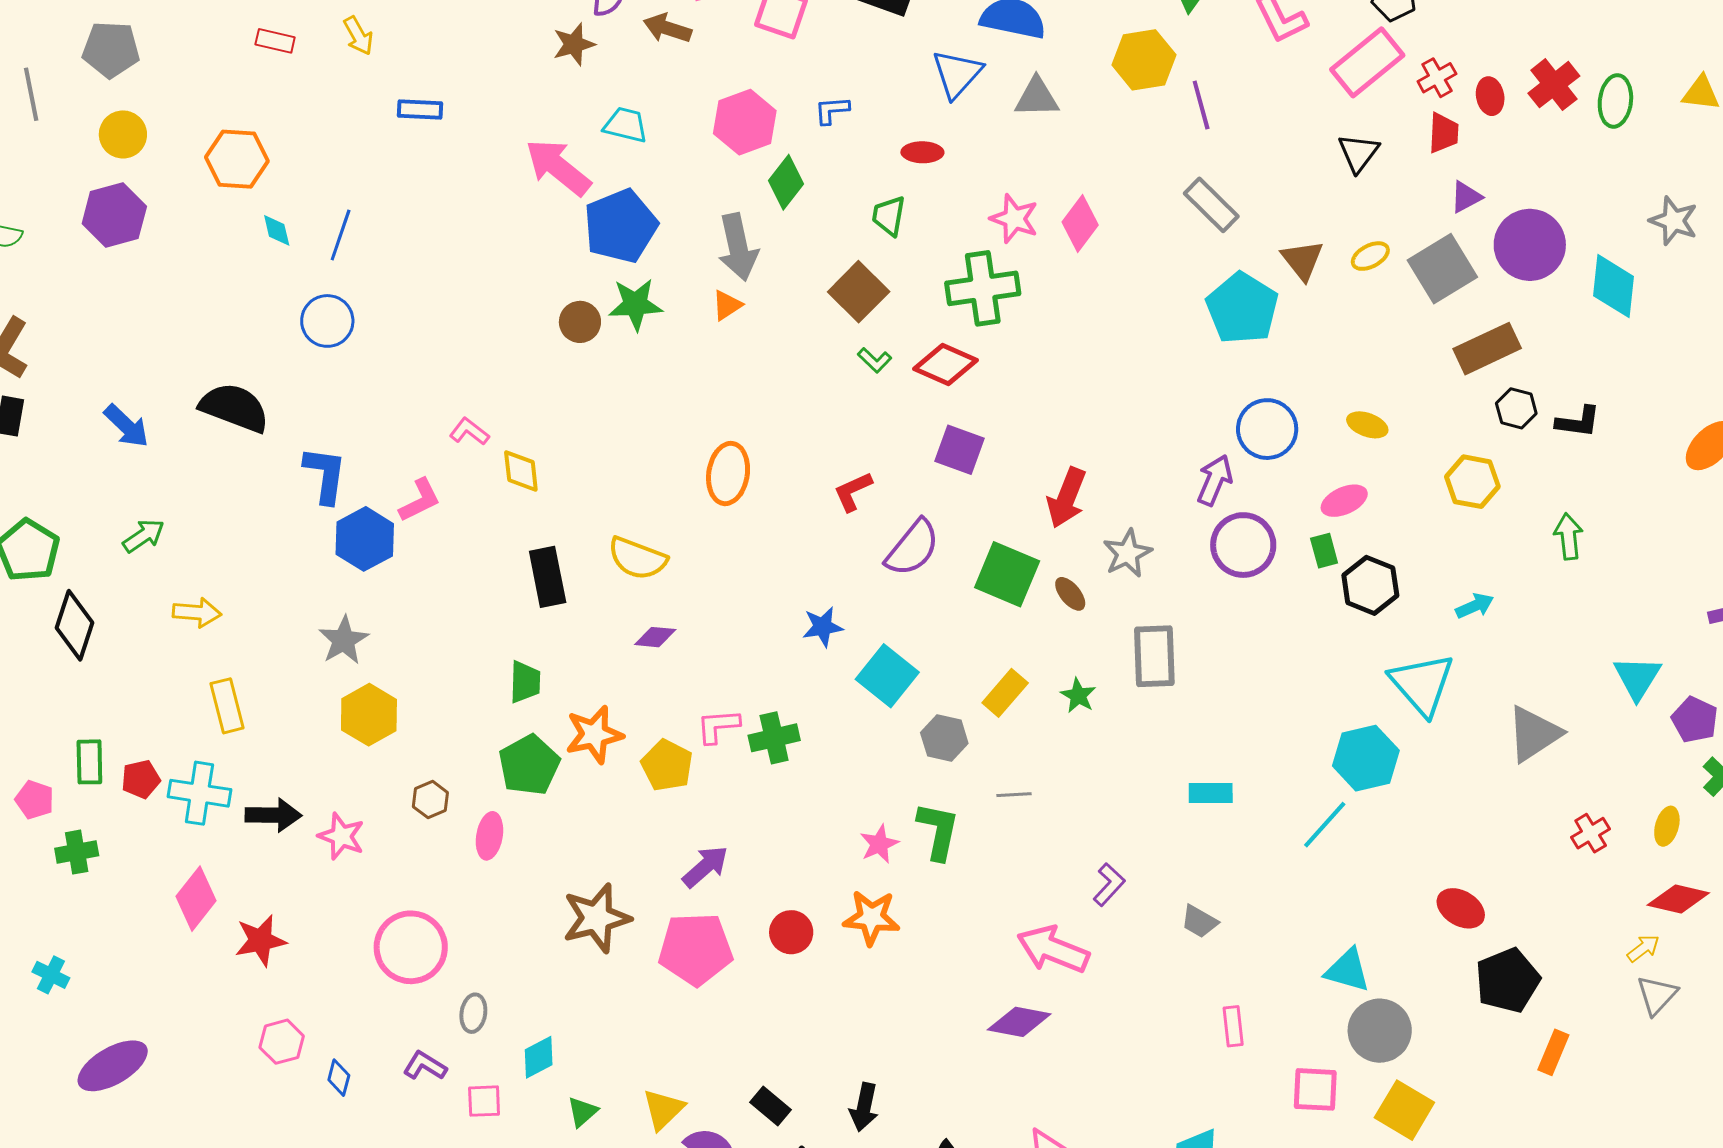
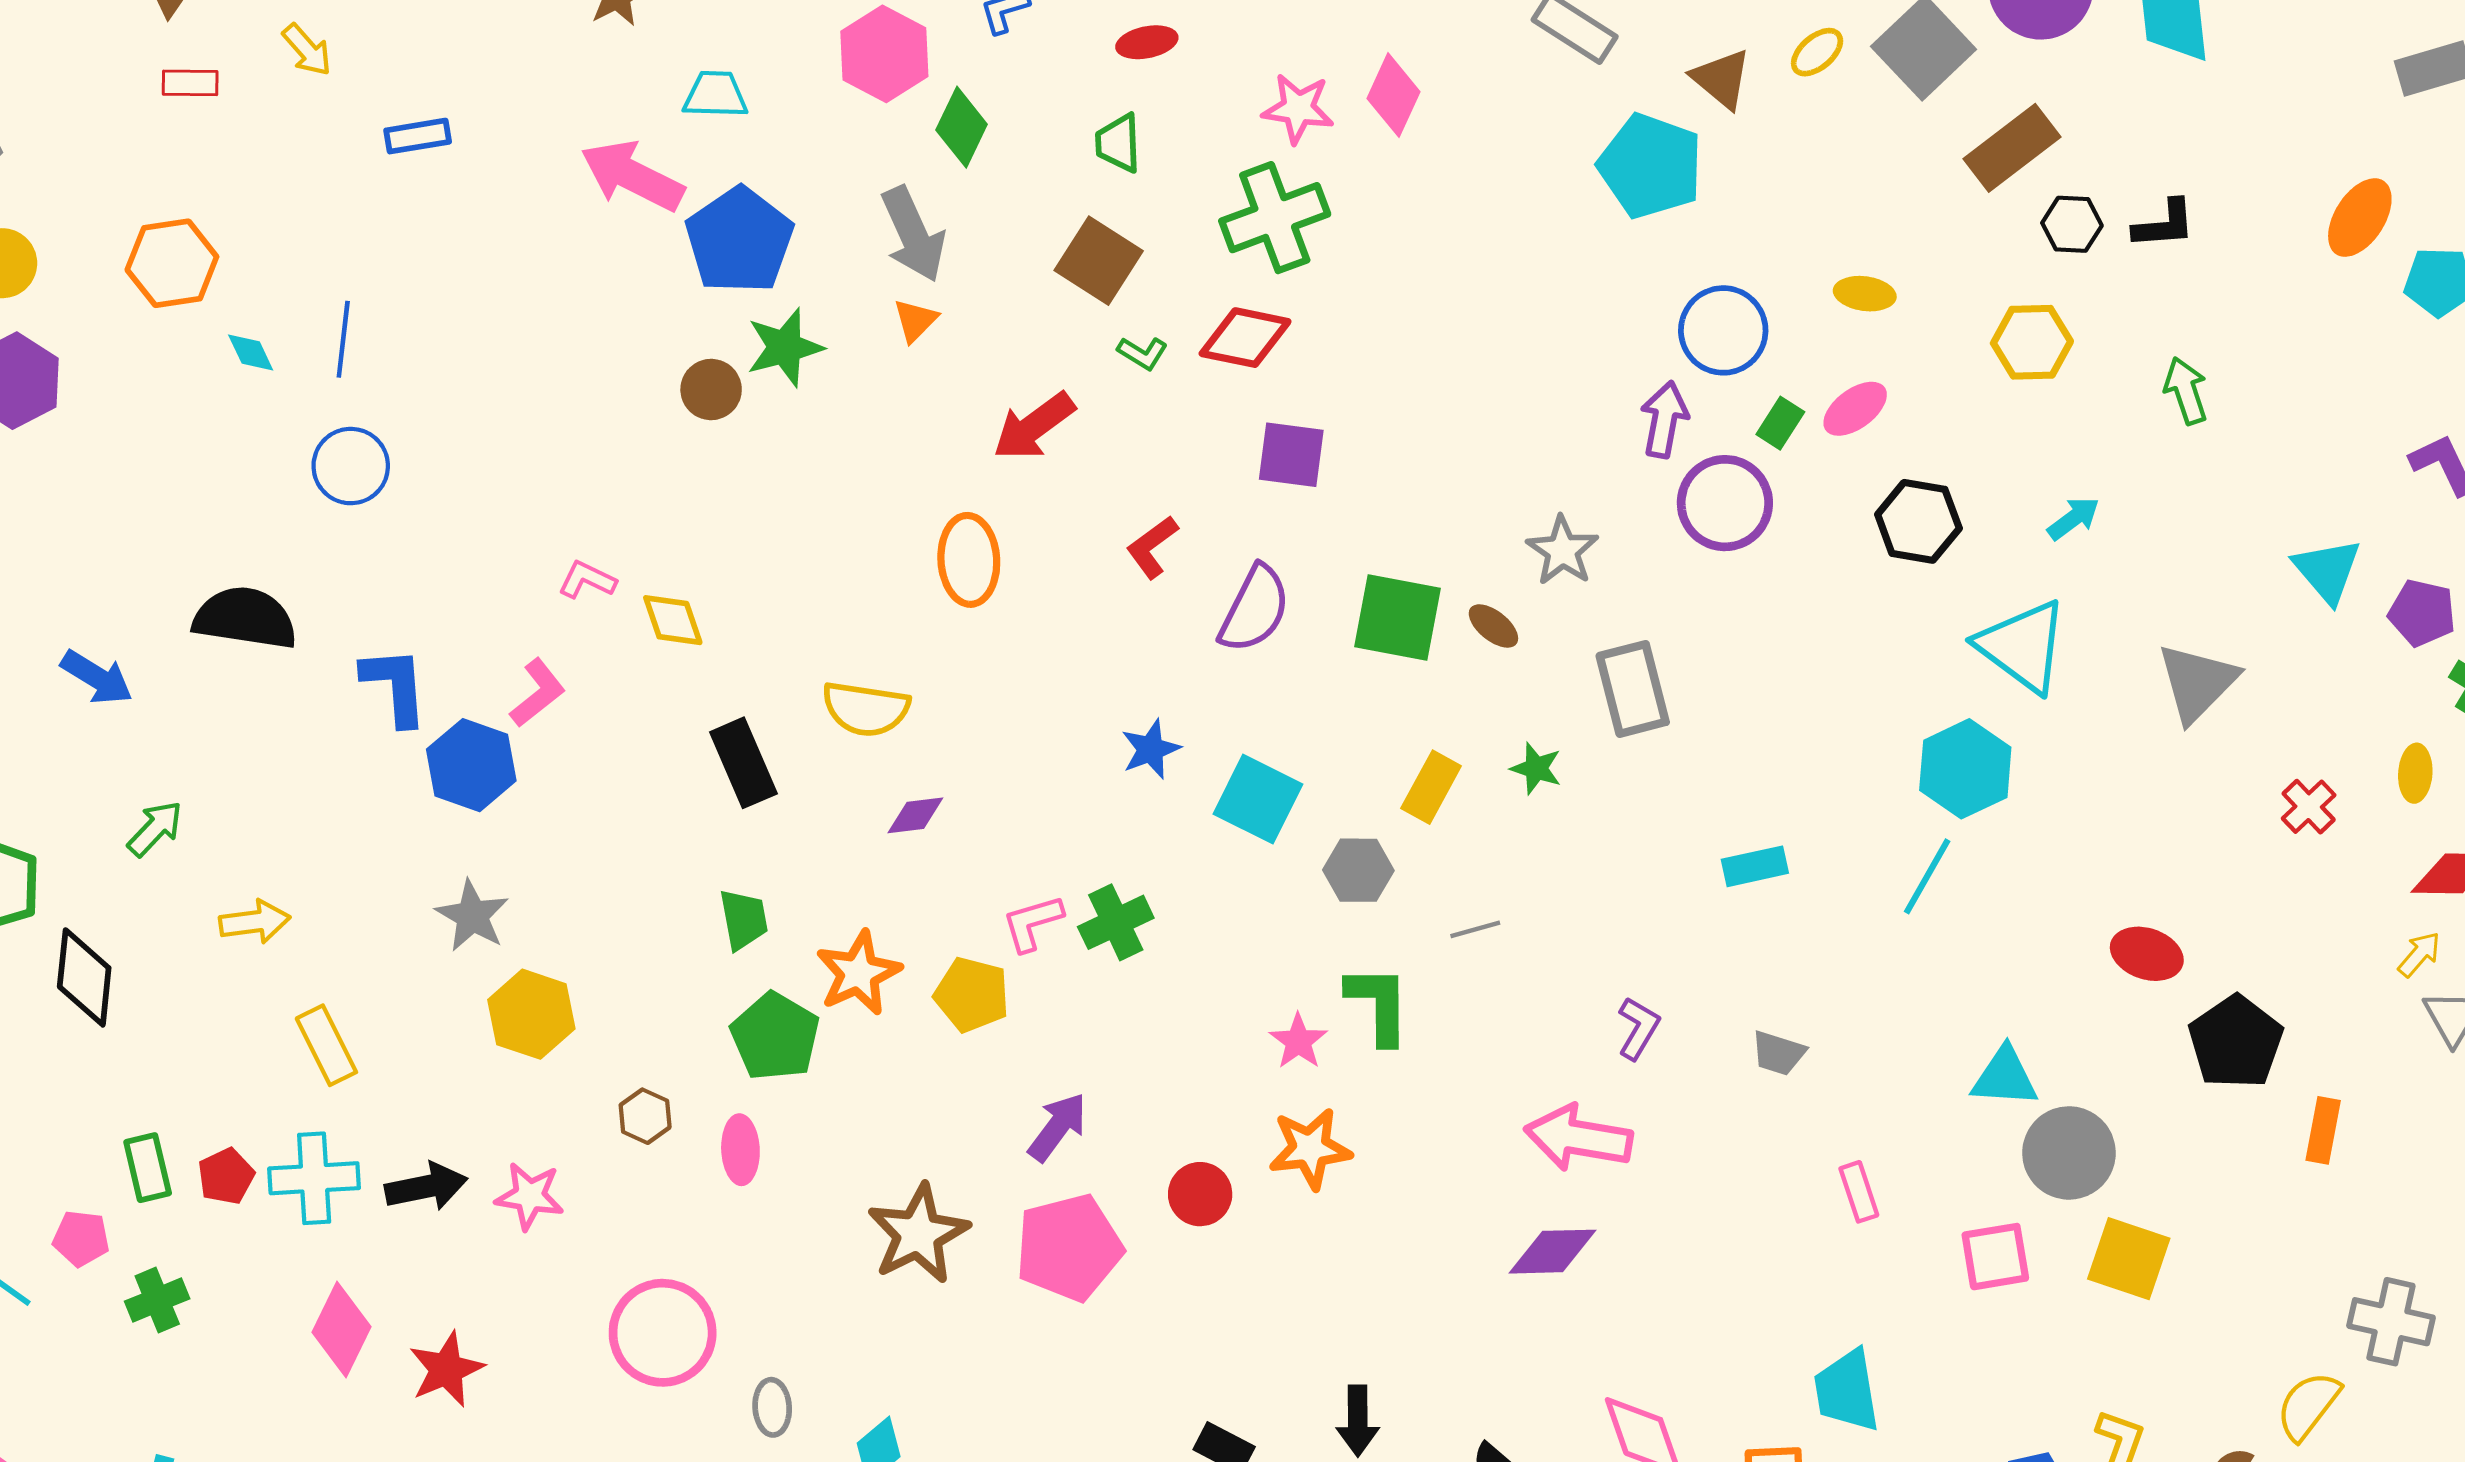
red arrow: (1067, 498) -> (1034, 426), moved, turned 44
green rectangle: (1324, 551) -> (1780, 423), moved, turned 60

